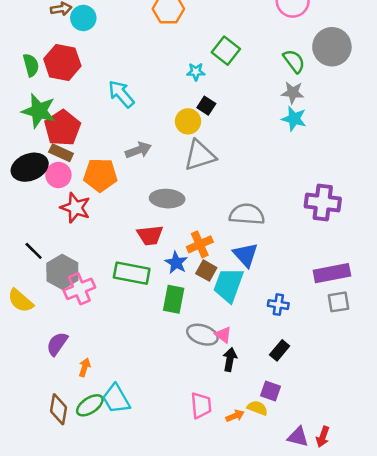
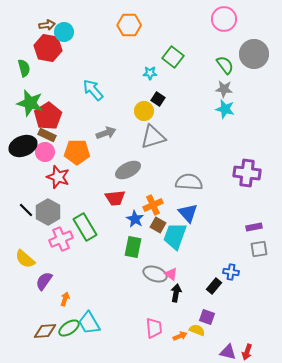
red hexagon: (62, 62) -> (48, 48), moved
gray ellipse: (167, 199) -> (128, 170), turned -30
gray hexagon: (62, 272) -> (48, 212), moved
green rectangle: (132, 273) -> (85, 227), moved, turned 48
purple rectangle: (332, 273) -> (254, 227), size x0.6
yellow semicircle: (20, 301) -> (25, 259), moved
blue cross: (278, 305) -> (231, 272), moved
brown diamond: (58, 409) -> (45, 331), turned 75

